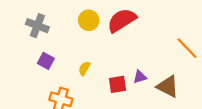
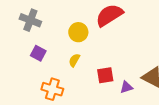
yellow circle: (89, 20) -> (78, 32), moved
purple triangle: (140, 77) -> (126, 87), moved

